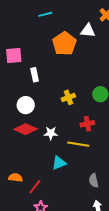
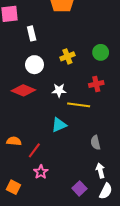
white circle: (26, 105) -> (34, 65), moved
red cross: (87, 124) -> (96, 84), moved
white star: (51, 133) -> (59, 90), moved

